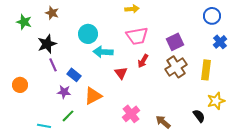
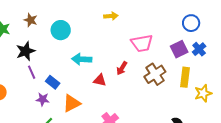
cyan circle: (88, 34) -> (61, 30), moved
pink trapezoid: (137, 36) -> (142, 43), moved
purple square: (175, 42) -> (179, 49), moved
red triangle: (121, 73) -> (100, 80), turned -40
yellow star: (216, 101) -> (203, 93), moved

